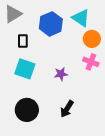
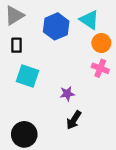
black rectangle: (23, 41) -> (17, 45), moved
purple star: (61, 74) -> (67, 94), moved
black circle: (27, 110) -> (24, 134), moved

